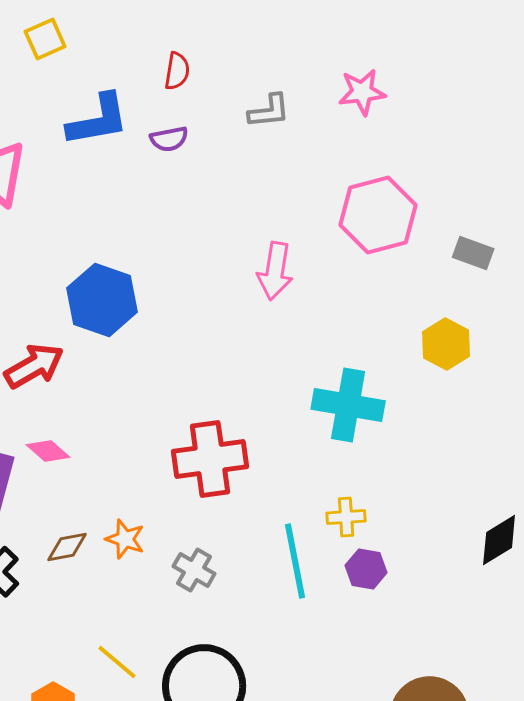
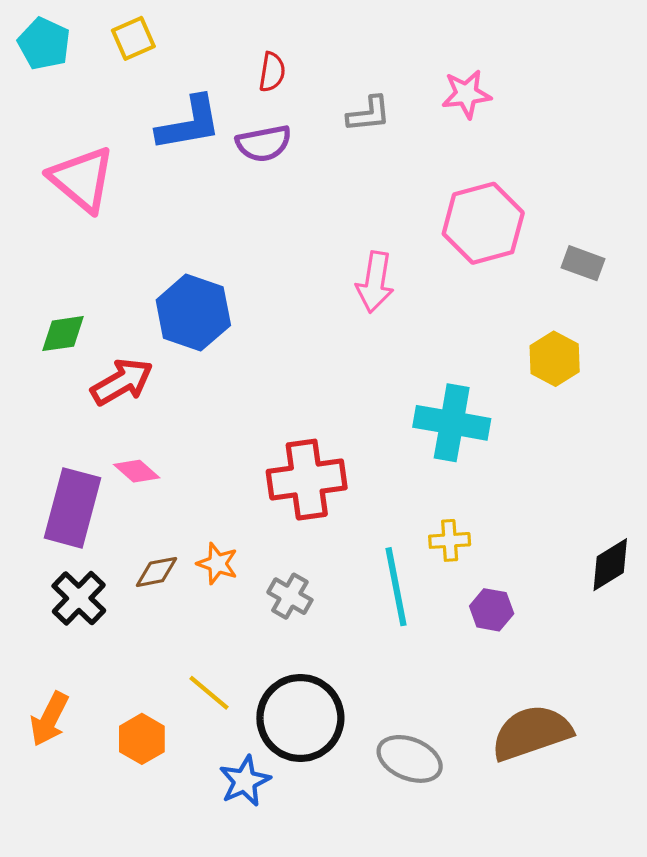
purple semicircle: (169, 139) -> (264, 143), size x1.4
purple hexagon: (366, 569) -> (492, 610), moved

